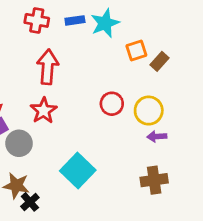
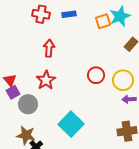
cyan star: (105, 23) -> (120, 16), moved
orange square: (136, 50) -> (103, 21), moved
red arrow: (48, 67) -> (49, 48), size x0.7

